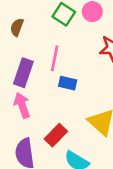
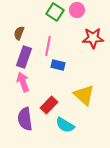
brown semicircle: (17, 27) -> (19, 33), moved

